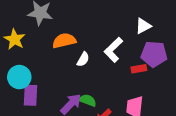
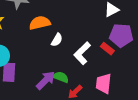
white L-shape: (113, 50) -> (82, 53), moved
red rectangle: (139, 69) -> (107, 49), turned 48

